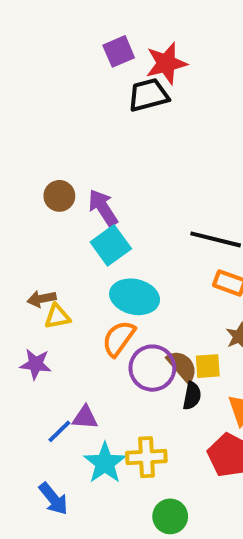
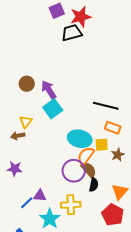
cyan ellipse: (135, 297) -> (80, 139), moved
yellow triangle: (57, 317) -> (26, 122), moved, turned -40
orange semicircle: (119, 338) -> (86, 156), moved
yellow square: (208, 366) -> (102, 145), moved
yellow cross: (146, 457) -> (71, 205), moved

